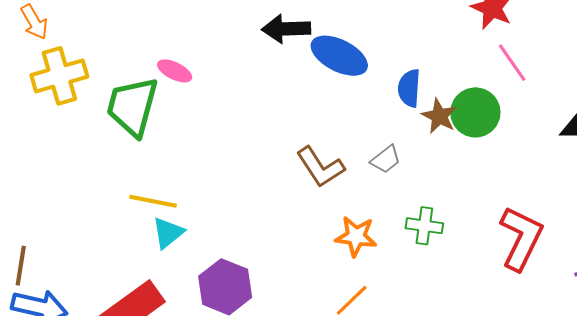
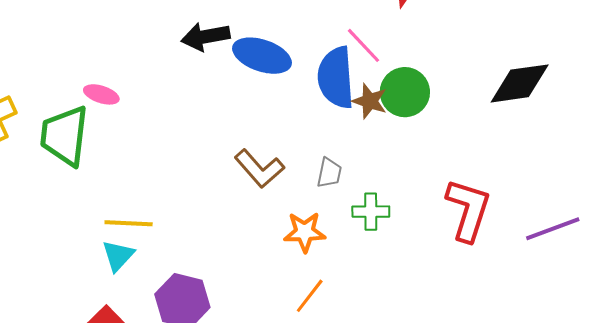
pink line: (512, 63) -> (363, 45), moved
blue semicircle: (409, 88) -> (336, 78), size x1.6
gray trapezoid: (386, 159) -> (329, 173), moved, turned -32
yellow line: (153, 201) -> (129, 223), moved

